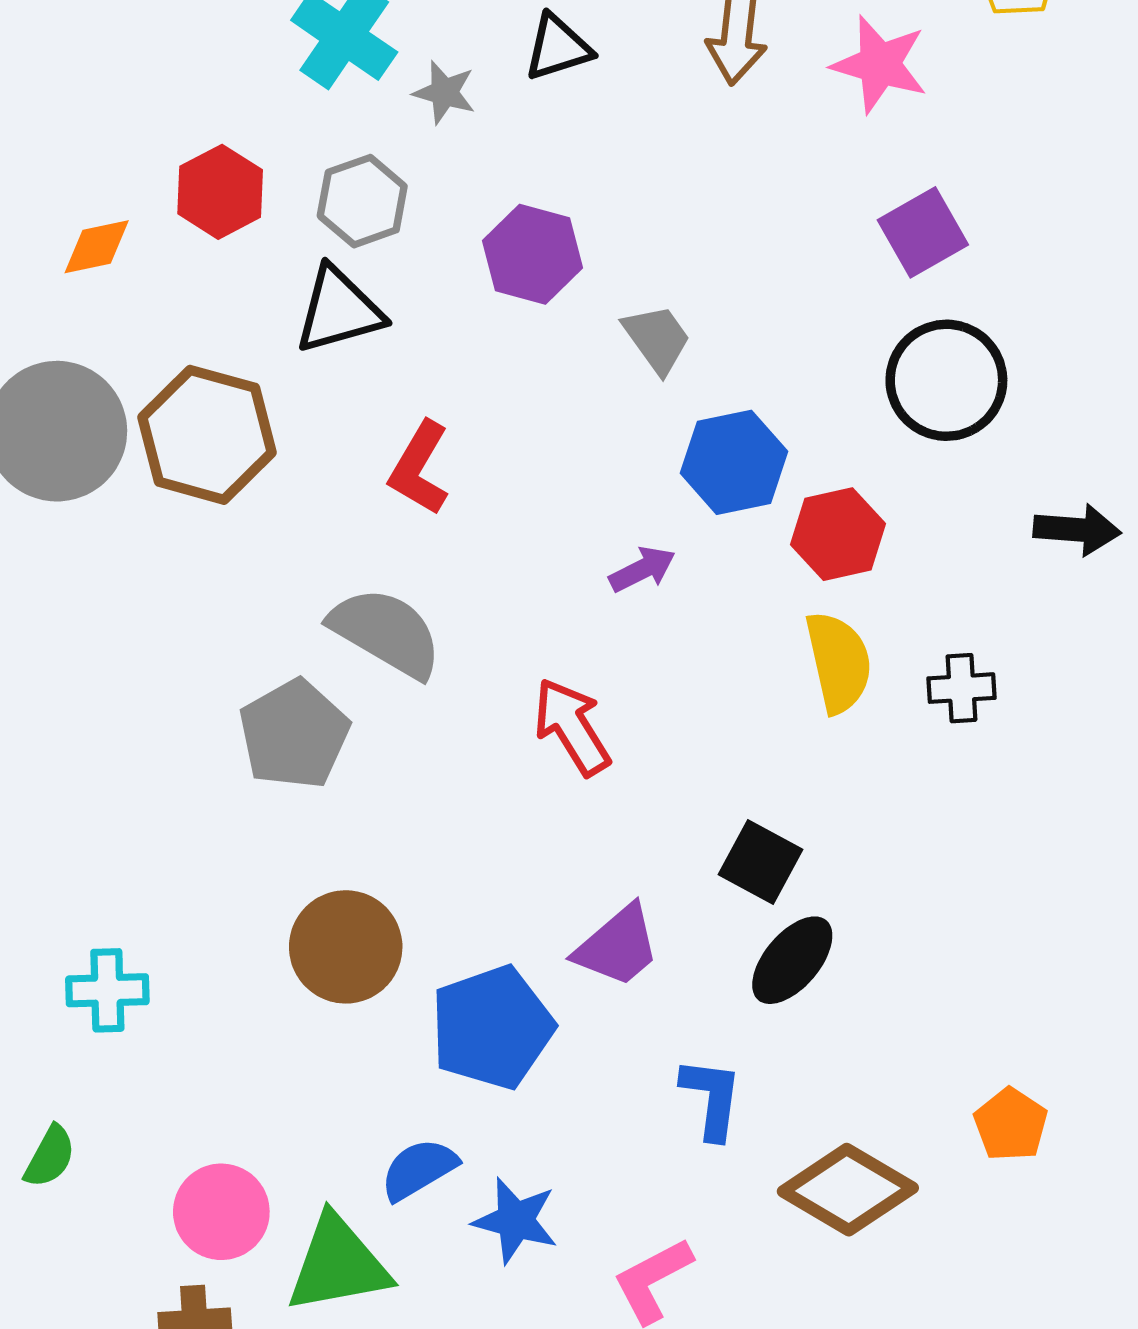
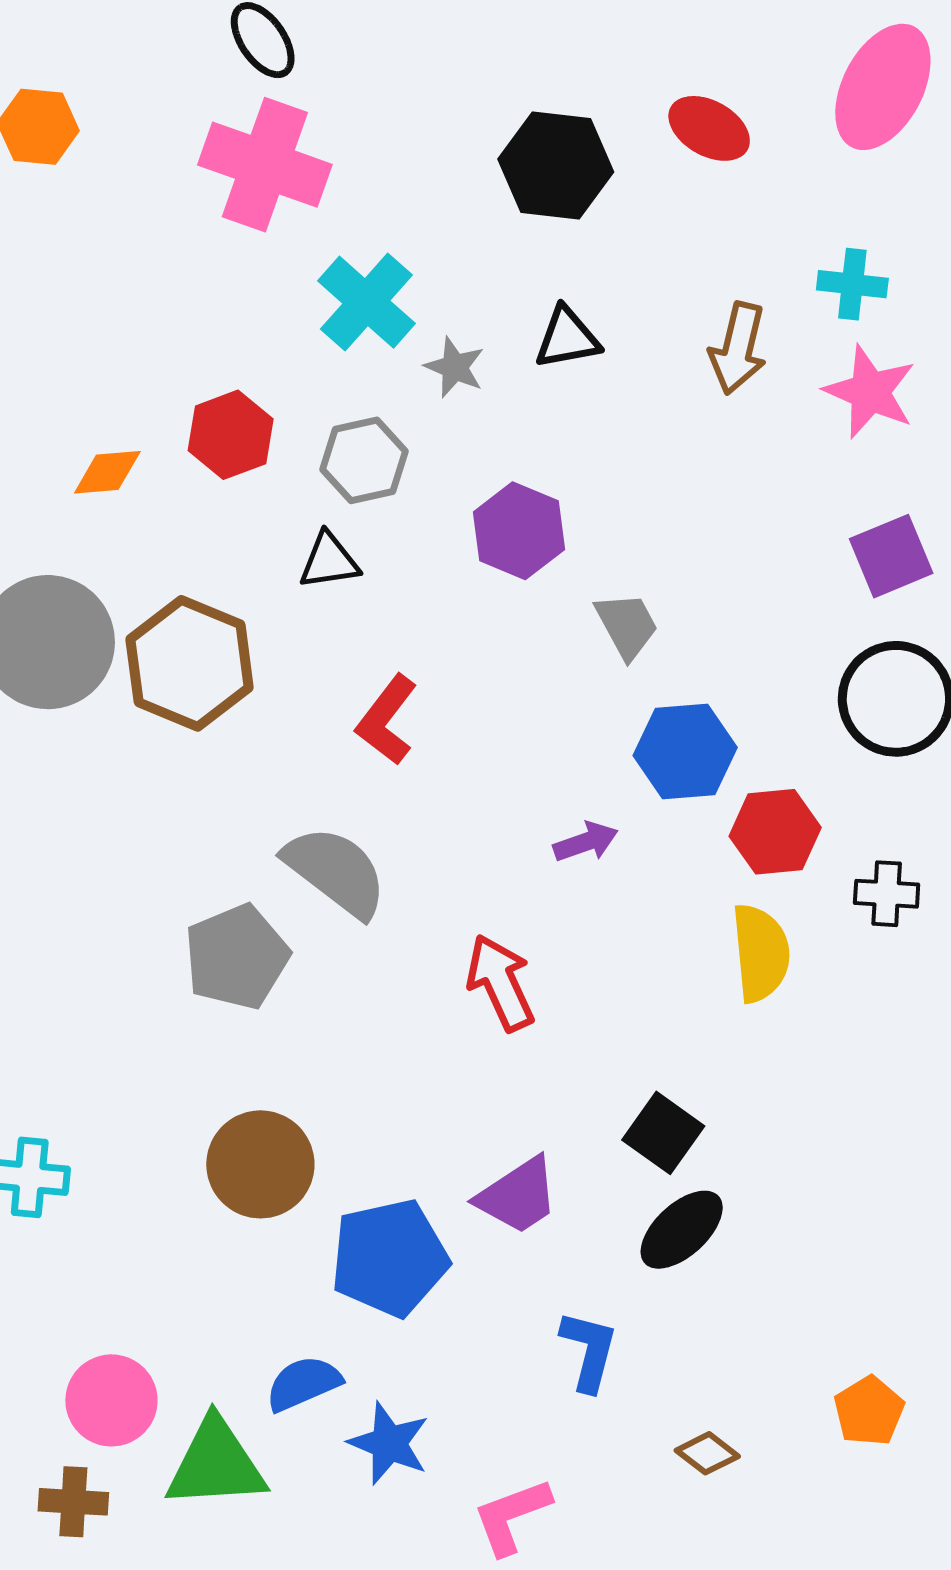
black triangle: (339, 310) -> (329, 561), size x0.7
black cross: (961, 688) -> (887, 894), moved
brown diamond: (848, 1190) -> (707, 1453), size x0.5

